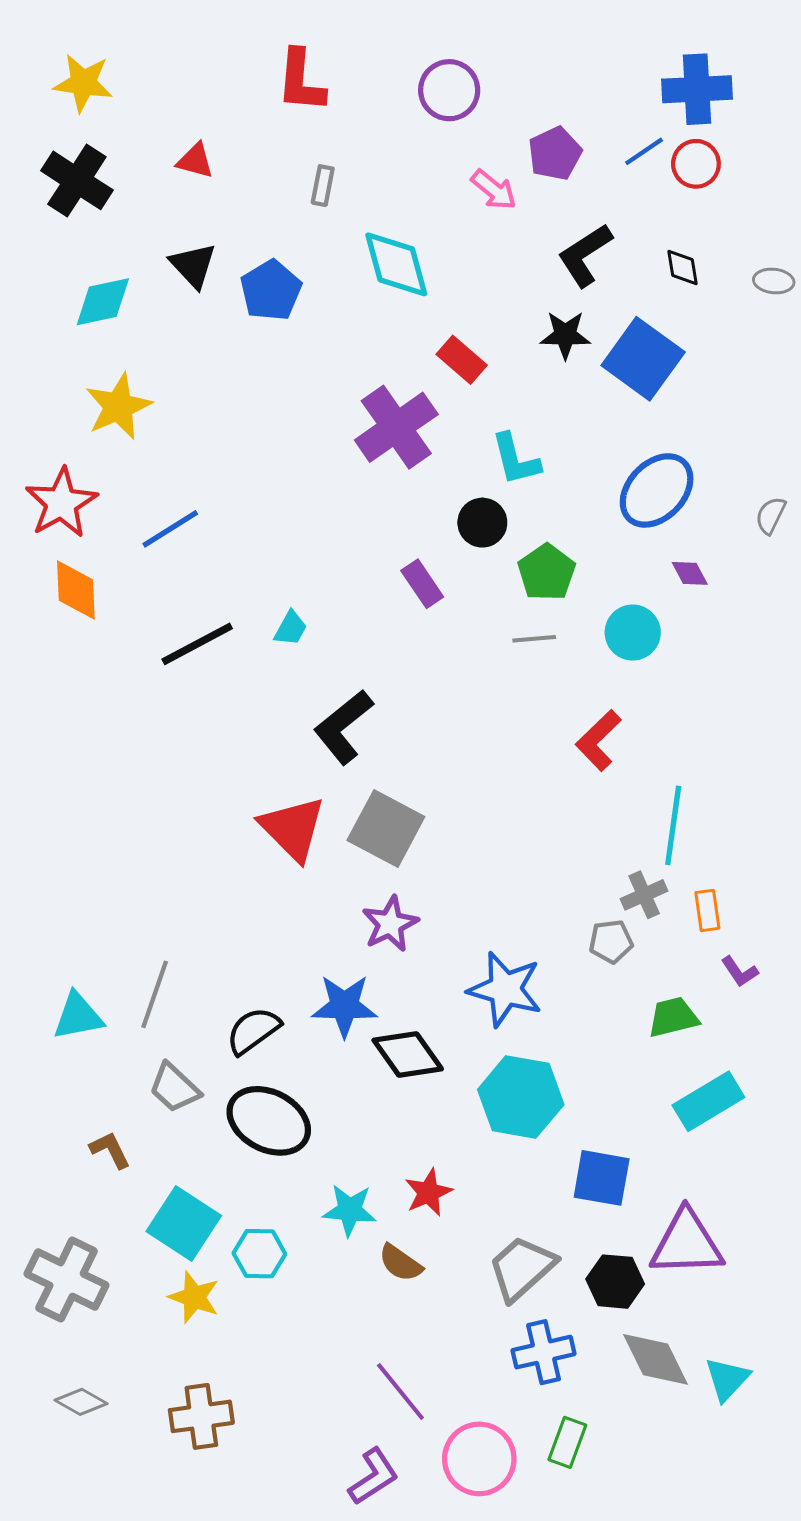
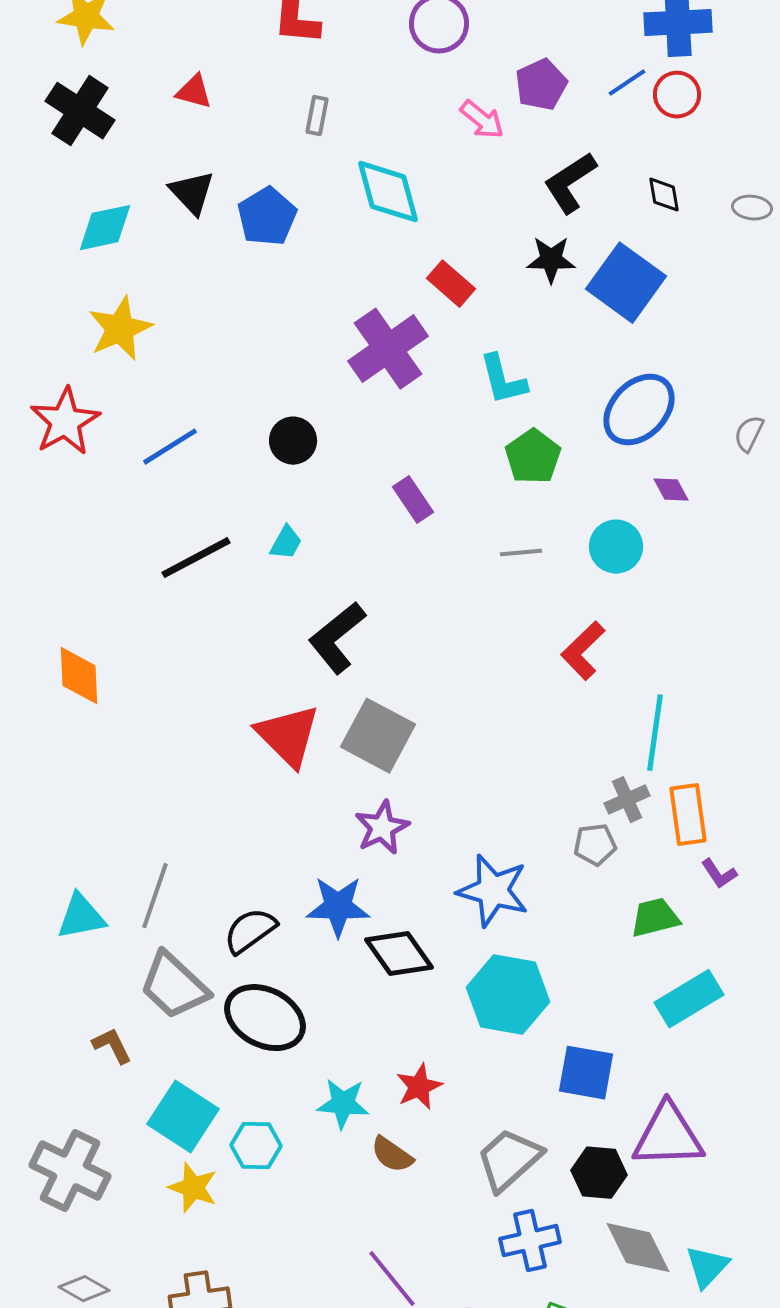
black circle: (482, 523) -> (293, 441), moved
green pentagon: (547, 572) -> (533, 457), moved
orange diamond: (76, 590) -> (79, 676), moved
orange rectangle: (707, 910) -> (688, 815), size x1.5
gray trapezoid: (174, 1088) -> (174, 986), size x1.4

